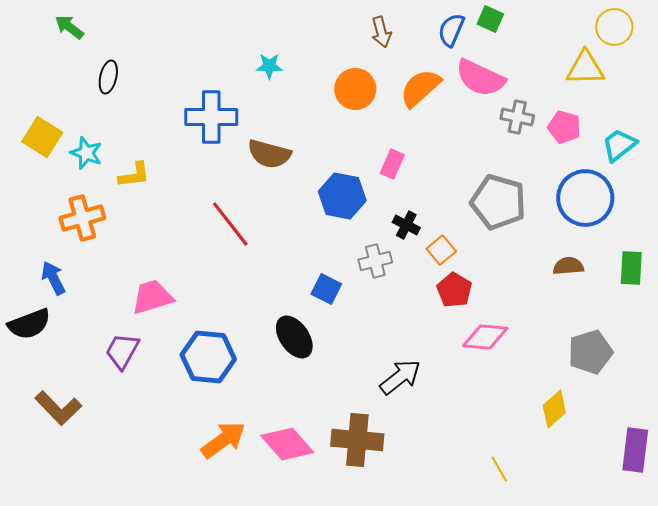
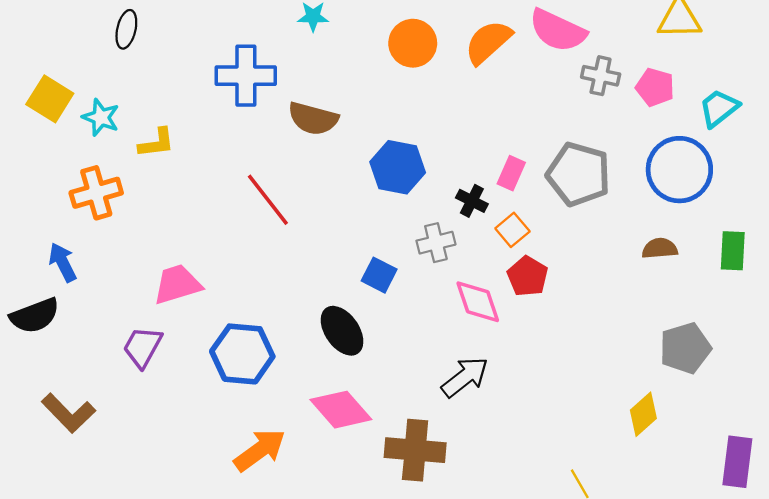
pink rectangle: (392, 164) -> (511, 173), moved
pink diamond: (485, 337) -> (478, 302), moved, turned 66
pink diamond: (287, 444) -> (341, 410), moved

